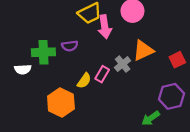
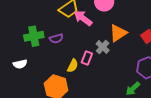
pink arrow: (105, 27) -> (83, 18), turned 144
green cross: (43, 52) -> (34, 36), moved

